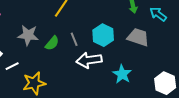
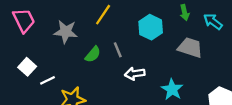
gray star: (28, 35) -> (66, 32), moved
cyan hexagon: (103, 35) -> (151, 27), moved
white arrow: (89, 60) -> (135, 74), size x0.7

